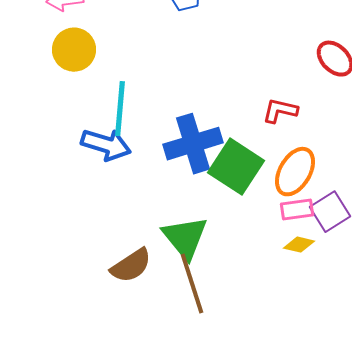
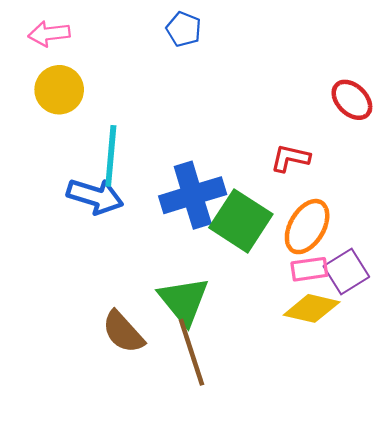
yellow diamond: (299, 245) -> (312, 308), size x1.6
brown semicircle: (131, 266) -> (123, 332), turned 81

